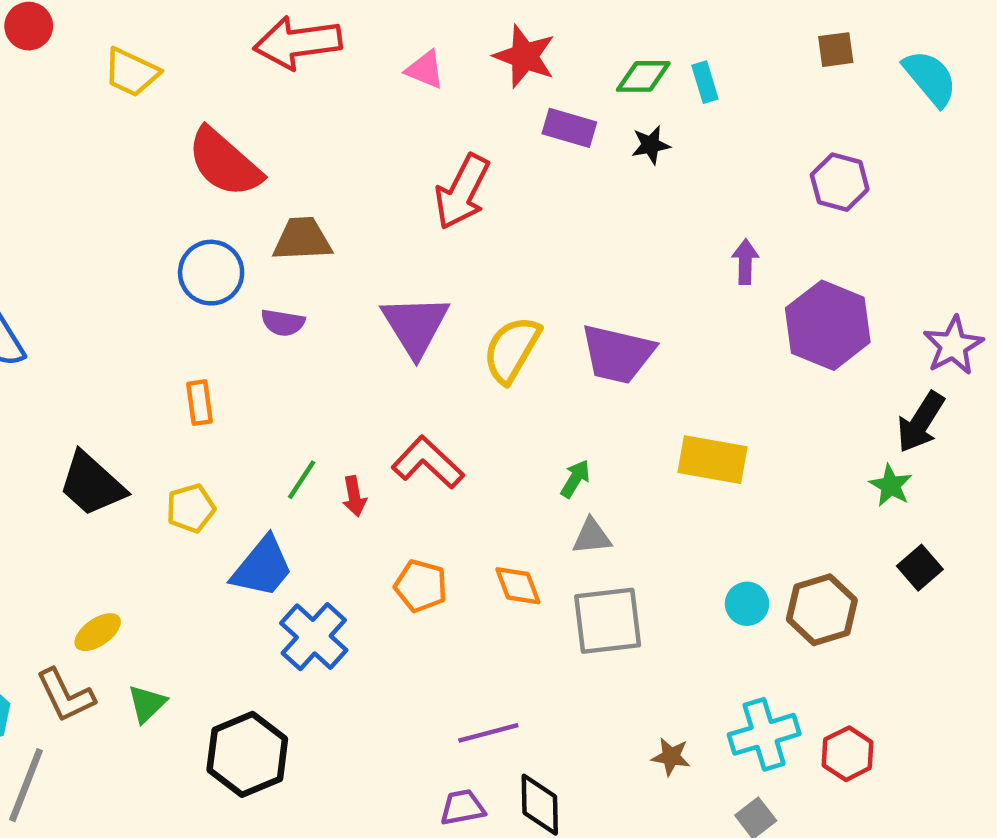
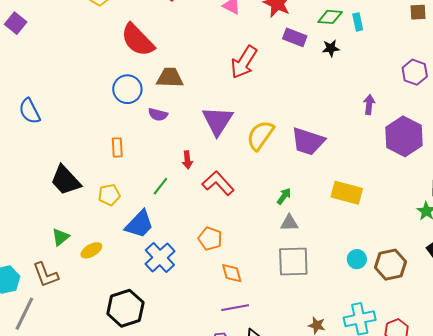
red arrow: (354, 496) -> (187, 160), moved
orange diamond: (518, 586) -> (232, 273), moved
yellow ellipse: (98, 632) -> (91, 250), moved
green triangle: (147, 704) -> (61, 237), moved

